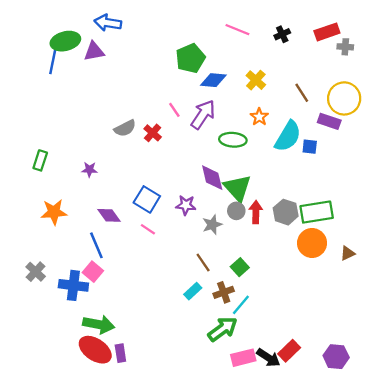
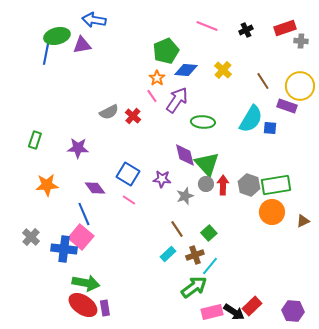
orange star: (259, 117) -> (157, 78), moved
purple star: (89, 170) -> (78, 148), size x1.5
pink square: (93, 272) -> (81, 237), size x1.4

